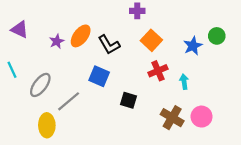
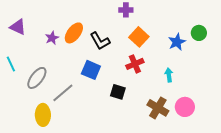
red cross: (158, 71) -> (135, 64), moved

